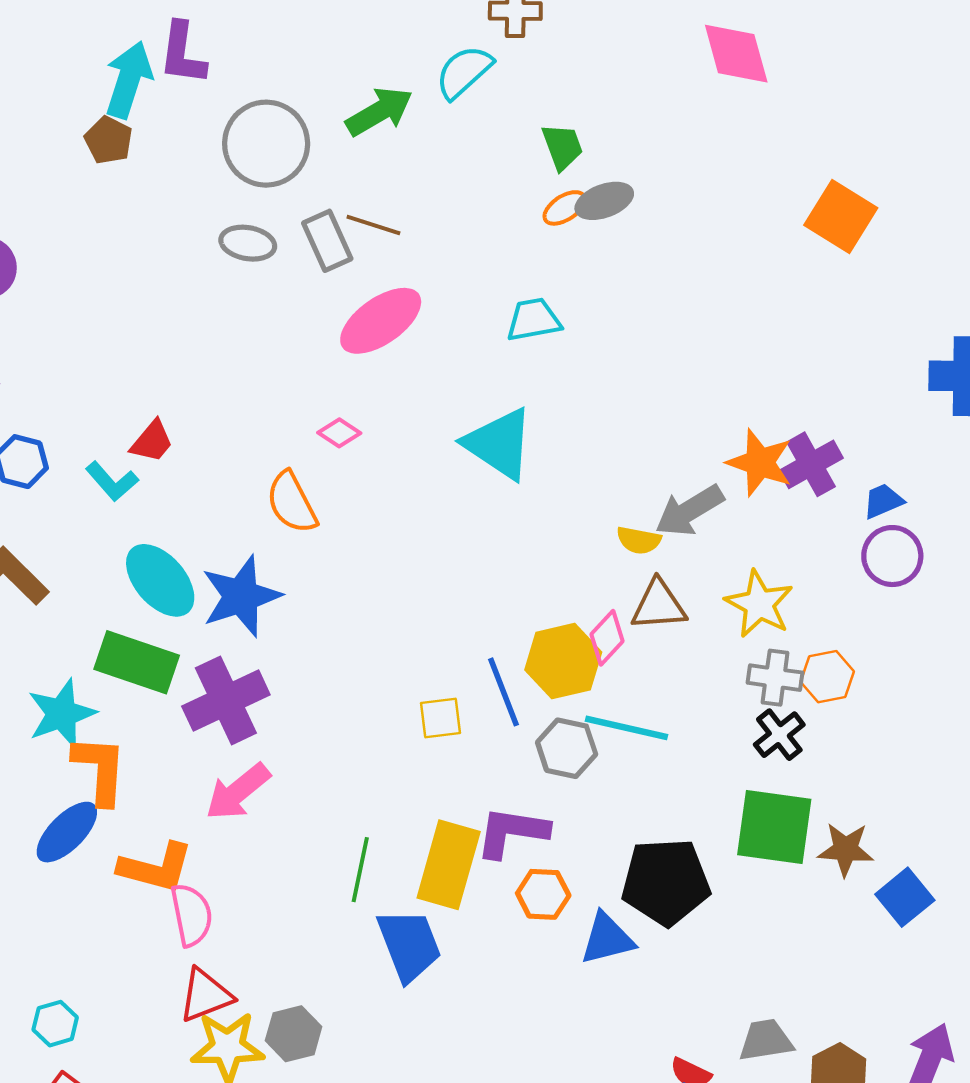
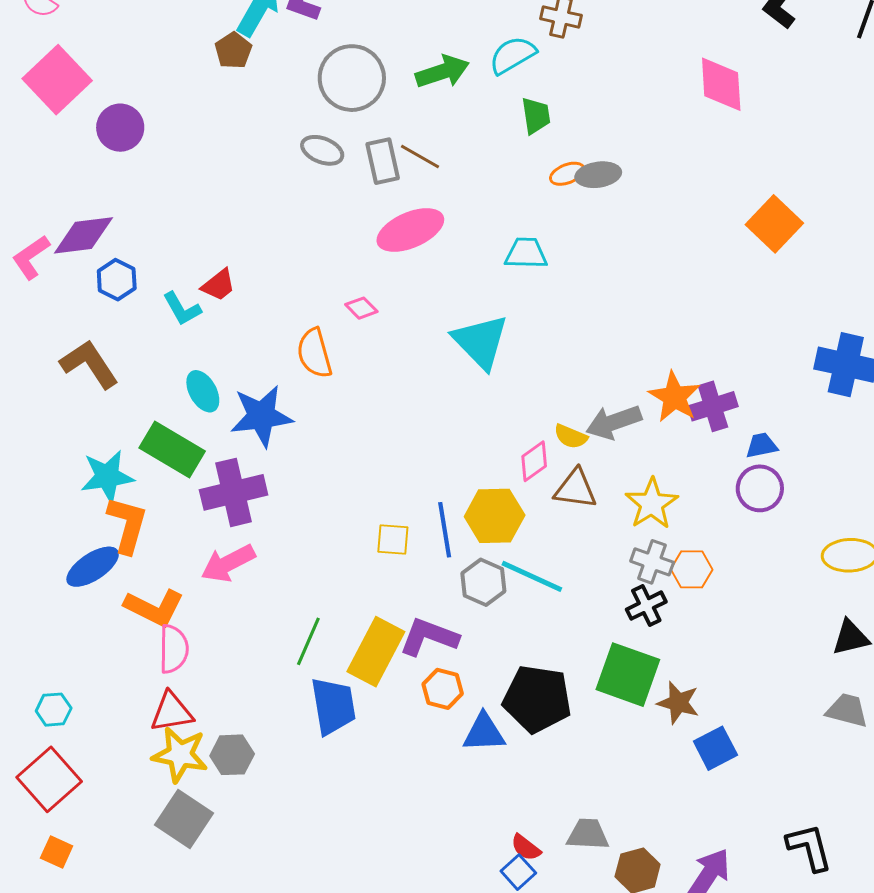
green trapezoid: (562, 147) -> (536, 116), moved
cyan ellipse: (160, 580) -> (203, 391), size x0.7
pink diamond: (607, 638) -> (534, 461), moved

